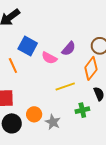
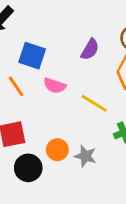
pink semicircle: (49, 58) -> (55, 86), moved
yellow line: (65, 86) -> (94, 103), turned 60

